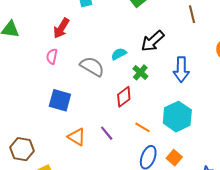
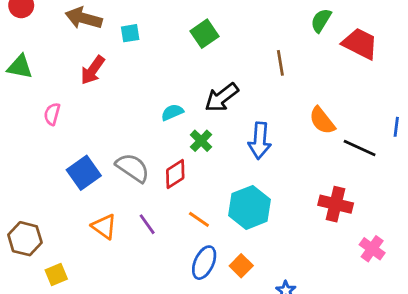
pink semicircle: (52, 56) -> (52, 114), moved
gray semicircle: (92, 67) -> (133, 168), moved
blue square: (60, 100) -> (84, 173), turned 35

